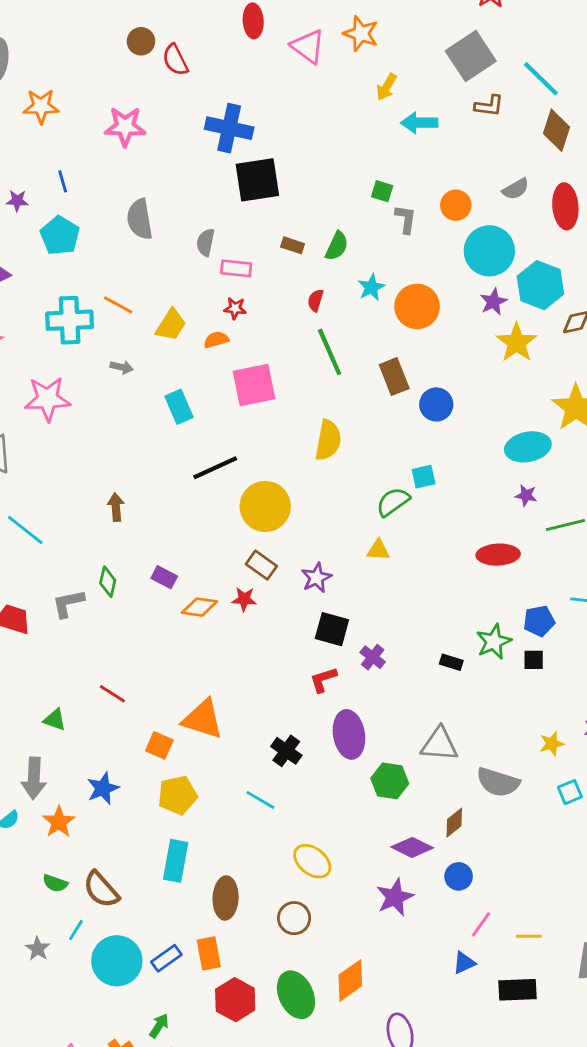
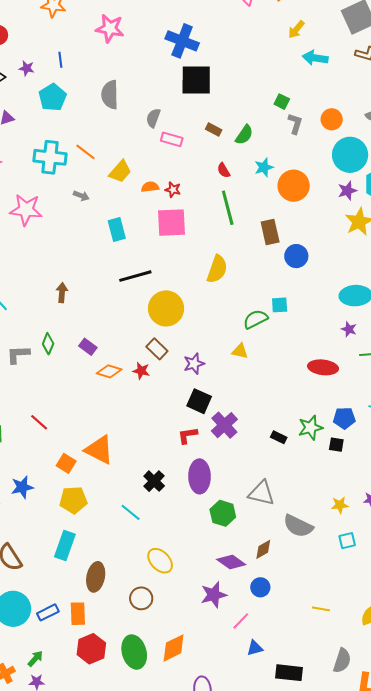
red semicircle: (315, 300) -> (224, 170), turned -56
red star: (235, 308) -> (173, 190), moved
purple cross: (373, 657) -> (224, 425), size x1.5
pink line: (481, 924) -> (241, 621), moved
yellow line: (529, 936) -> (321, 609), moved

